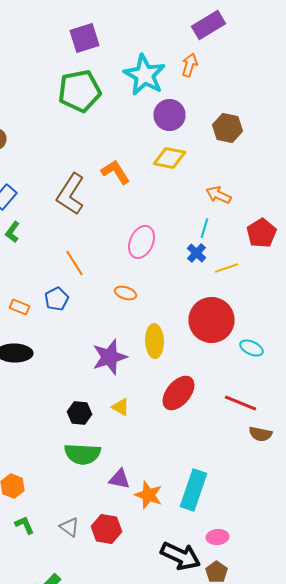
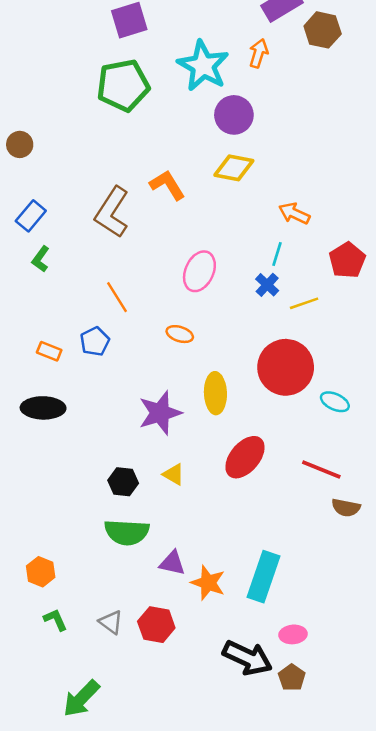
brown hexagon: (228, 128) -> (323, 30), moved

